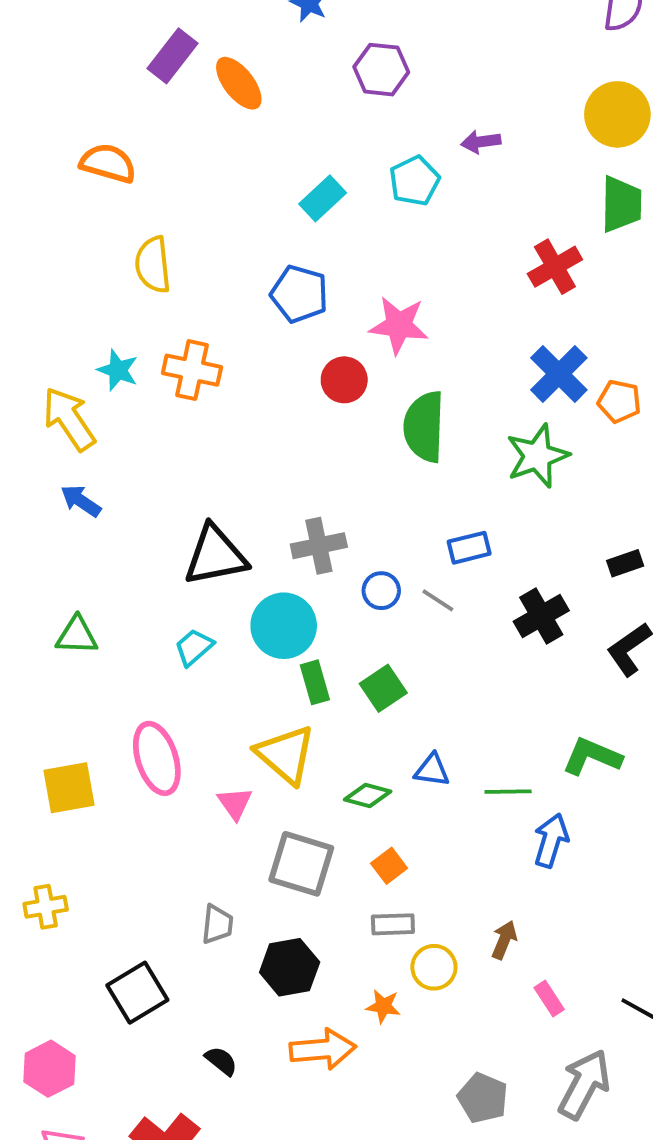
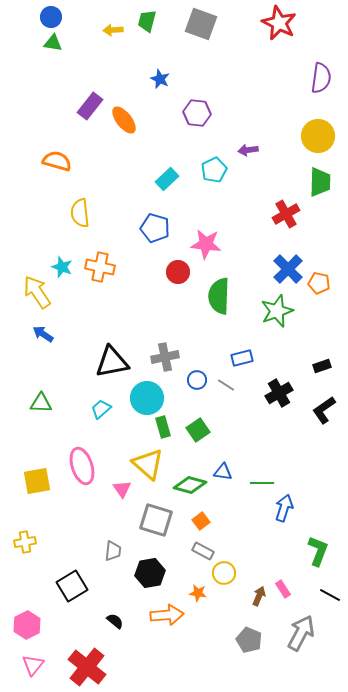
green L-shape: (592, 756) -> (318, 551), moved, turned 88
green diamond: (368, 796) -> (190, 485), size x1.4
gray rectangle: (393, 924) -> (203, 551), turned 30
brown arrow: (504, 940) -> (259, 596), moved

